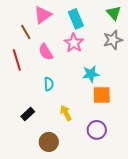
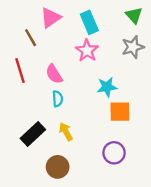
pink semicircle: (46, 52) -> (54, 74), moved
yellow arrow: (66, 113) -> (66, 132), moved
black rectangle: (28, 114) -> (33, 134), size x1.5

